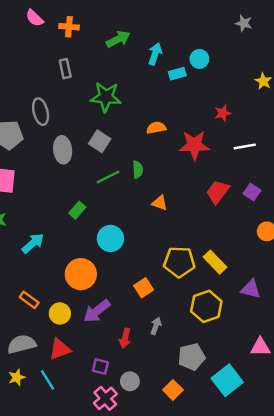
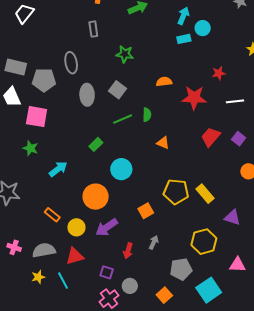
cyan arrow: (155, 54) -> (183, 16), moved
green star: (106, 97) -> (125, 54), size x0.7
yellow hexagon: (206, 306) -> (204, 242), moved

